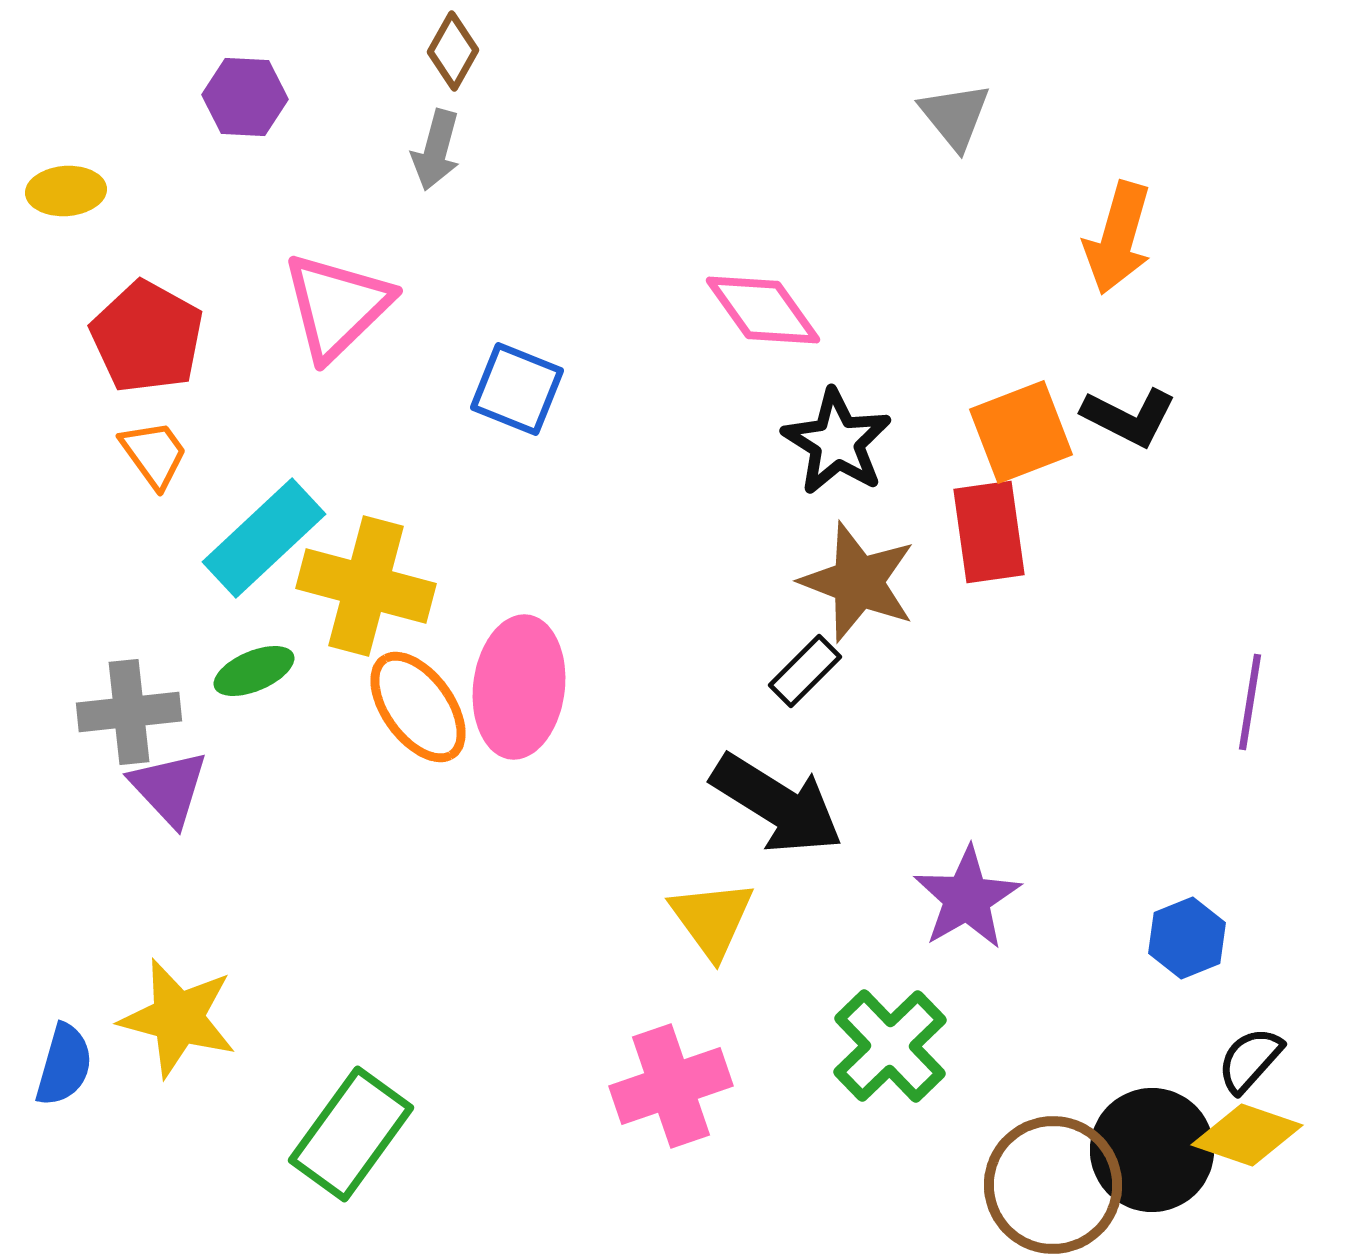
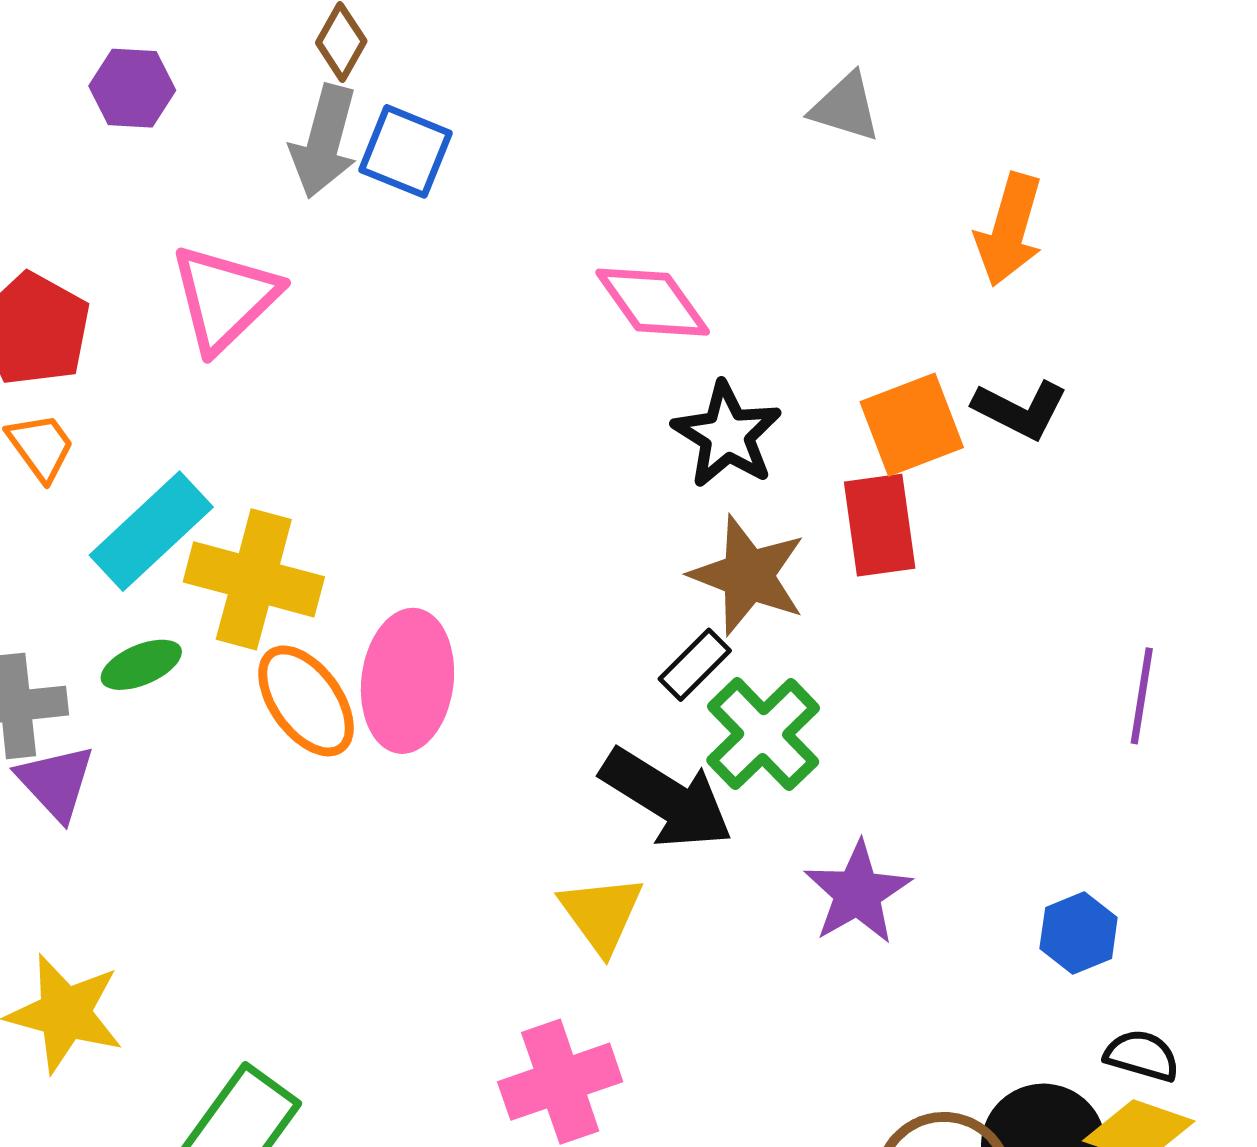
gray triangle: (955, 116) -> (845, 107), turned -34
gray arrow: (436, 150) -> (324, 141), size x1.4
blue square: (517, 389) -> (405, 151), moved
green cross: (890, 1046) -> (763, 734), moved
black semicircle: (1250, 1060) -> (1142, 1056), turned 64

